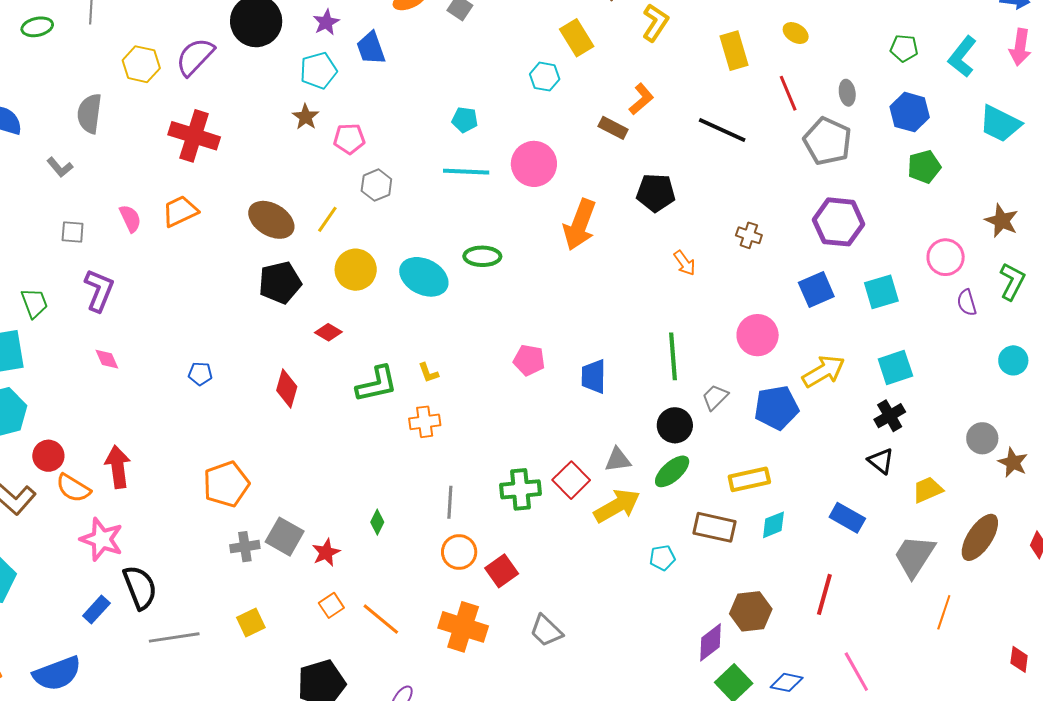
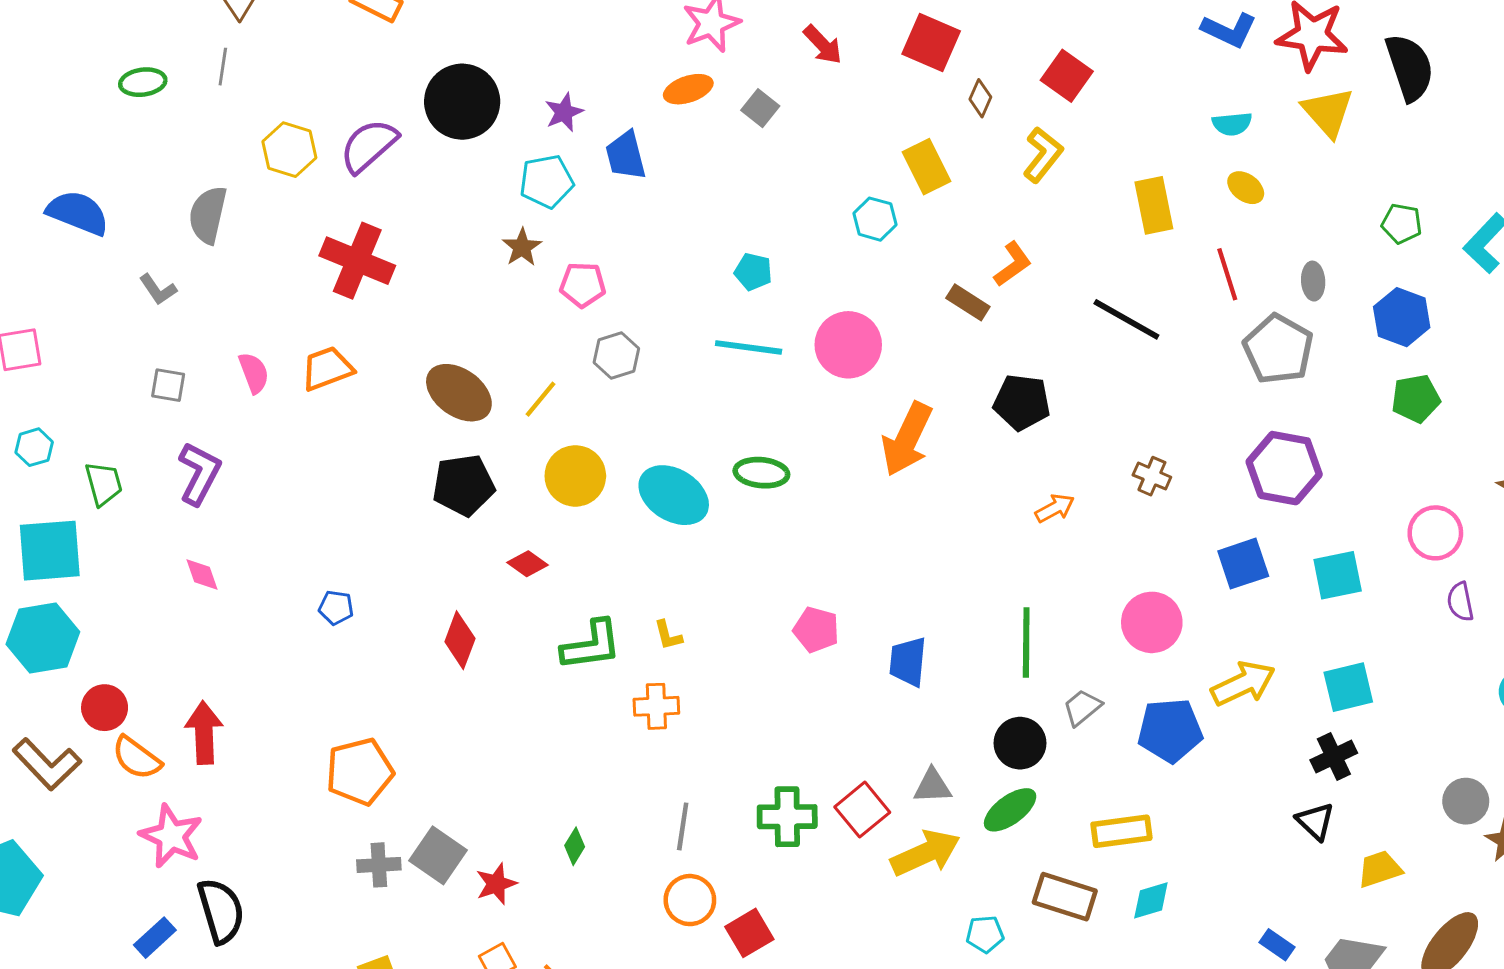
orange arrow: (685, 263) -> (1055, 508), turned -88
blue rectangle: (847, 518) -> (1277, 945), moved, size x0.7

